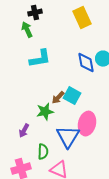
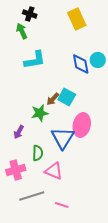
black cross: (35, 13) -> (30, 14), turned 32

